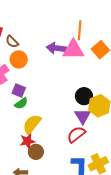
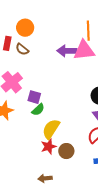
orange circle: (19, 59) -> (25, 28), moved
brown circle: (36, 152) -> (66, 151), moved

